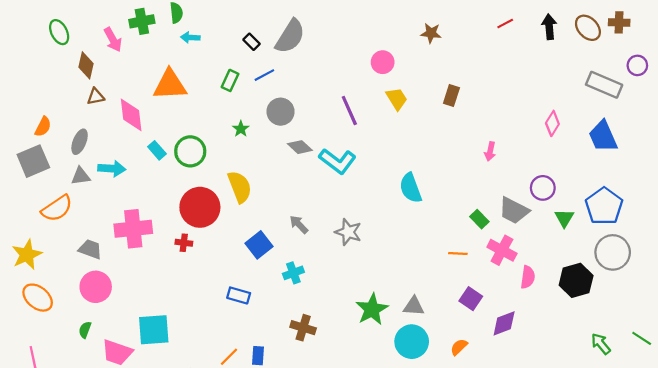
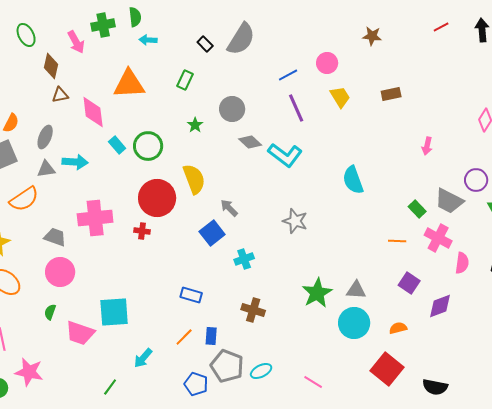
blue line: (264, 75) -> (288, 75), moved
brown rectangle: (451, 96) -> (391, 94), turned 60
gray arrow: (299, 224) -> (229, 208), moved
blue rectangle: (239, 295) -> (191, 295), moved
orange semicircle: (459, 347) -> (398, 328), turned 30

